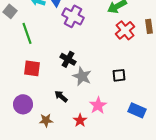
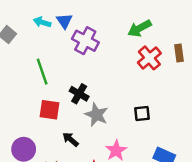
green line: (27, 33) -> (42, 72), moved
red square: (32, 68) -> (50, 110), moved

